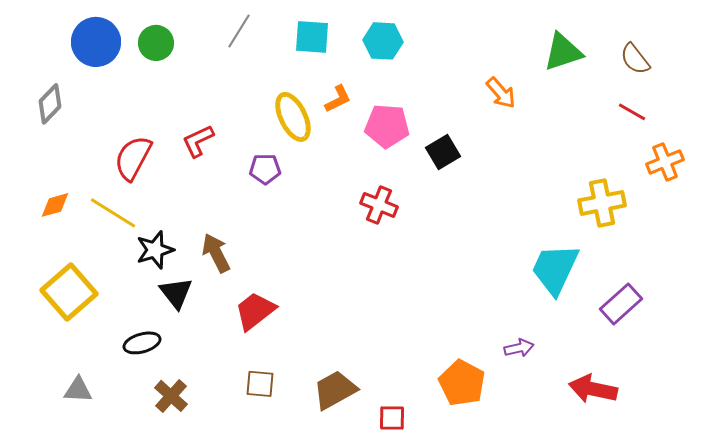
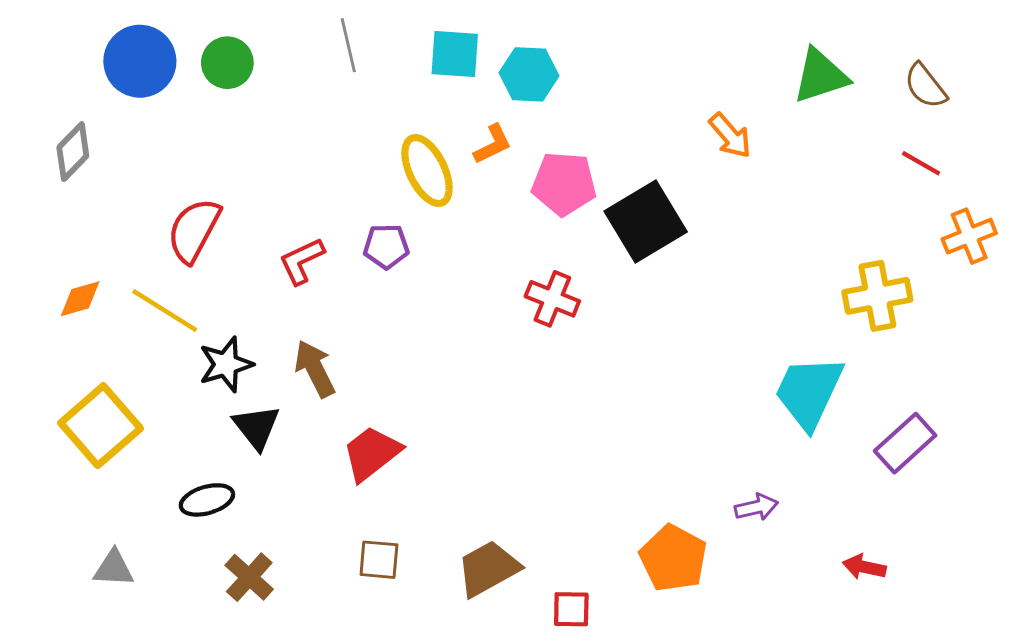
gray line: (239, 31) -> (348, 45), turned -45
cyan hexagon: (383, 41) -> (529, 74), moved
red L-shape: (198, 141) -> (302, 261), moved
black square: (443, 152) -> (646, 222), size x1.6
red arrow: (593, 389) -> (864, 567), size x0.6

